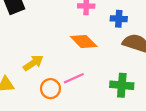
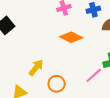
pink line: (74, 78) -> (94, 75), moved

